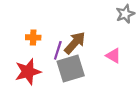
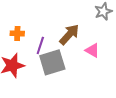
brown arrow: (75, 43) -> (69, 34), moved

